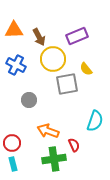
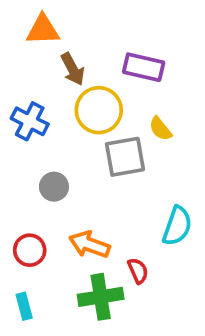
orange triangle: (14, 30) -> (43, 30), moved
purple rectangle: (77, 36) -> (144, 67), turned 35
red circle: (12, 143) -> (30, 250), moved

